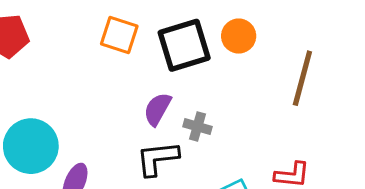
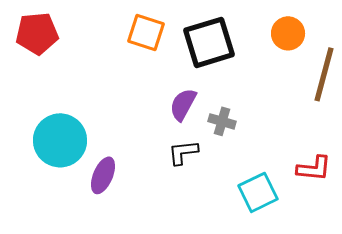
orange circle: (239, 36) -> (288, 33), moved
black L-shape: (157, 158) -> (183, 152), size x0.7

